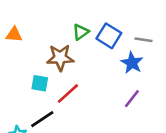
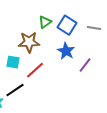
blue star: (132, 63) -> (66, 51), moved
purple line: (132, 99) -> (85, 65), moved

